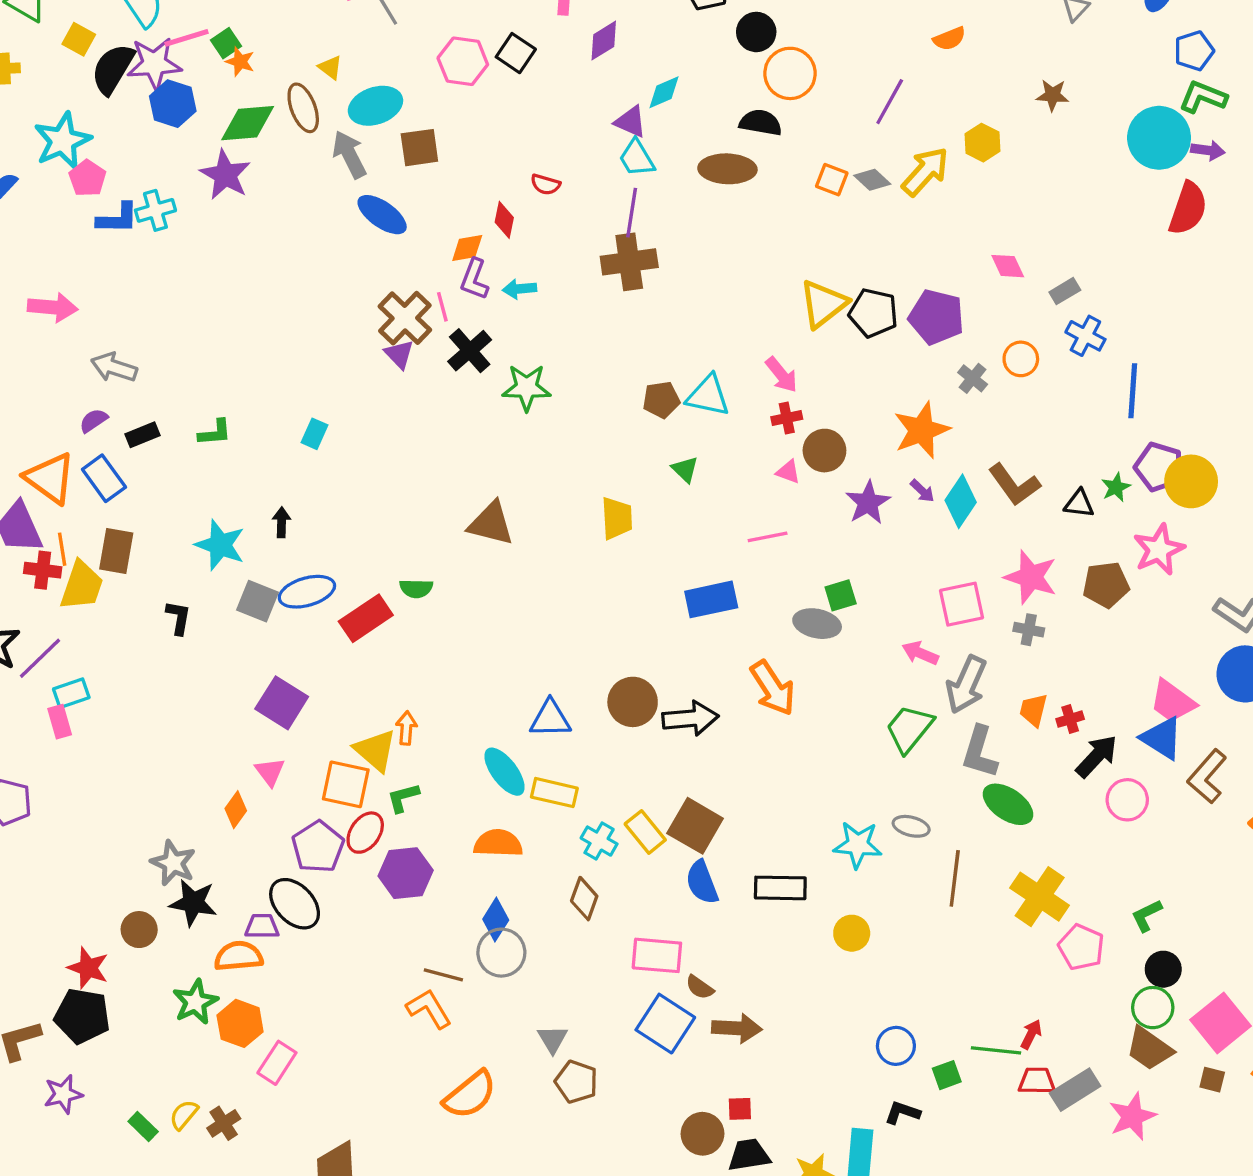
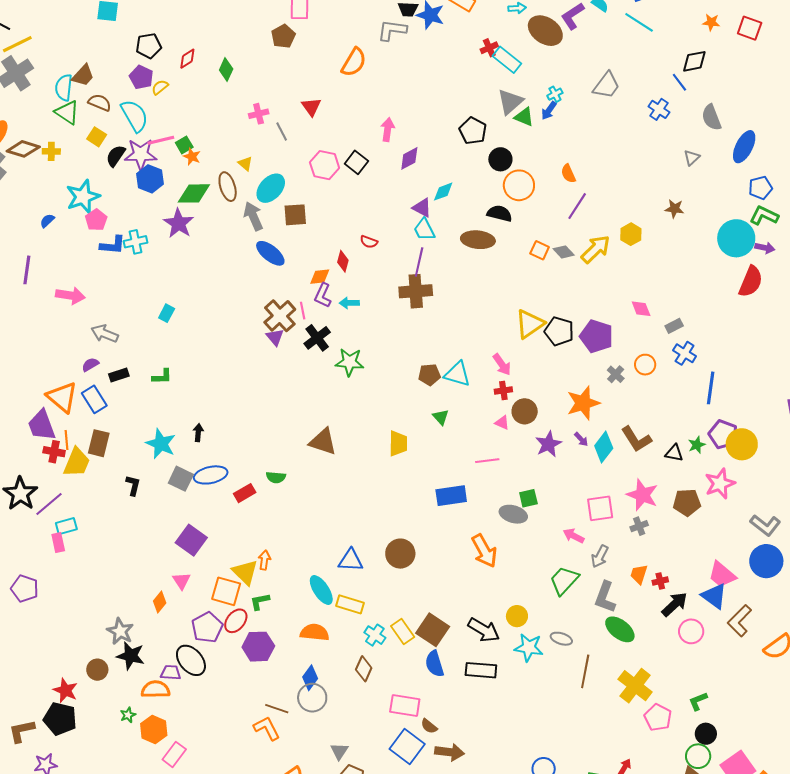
orange semicircle: (949, 39) -> (568, 174), moved, turned 84
black semicircle: (113, 69) -> (116, 156), size x0.7
cyan ellipse: (375, 106) -> (271, 188), turned -32
cyan rectangle: (315, 434) -> (167, 313), moved
red rectangle: (366, 618) -> (245, 493), size x0.7
gray cross: (1029, 630) -> (639, 526), turned -36
gray arrow: (966, 685) -> (600, 556), size x0.7
black arrow: (690, 718) -> (484, 630), moved, turned 32
yellow circle: (852, 933) -> (517, 616), moved
green star: (195, 1002) -> (128, 715), size x0.6

